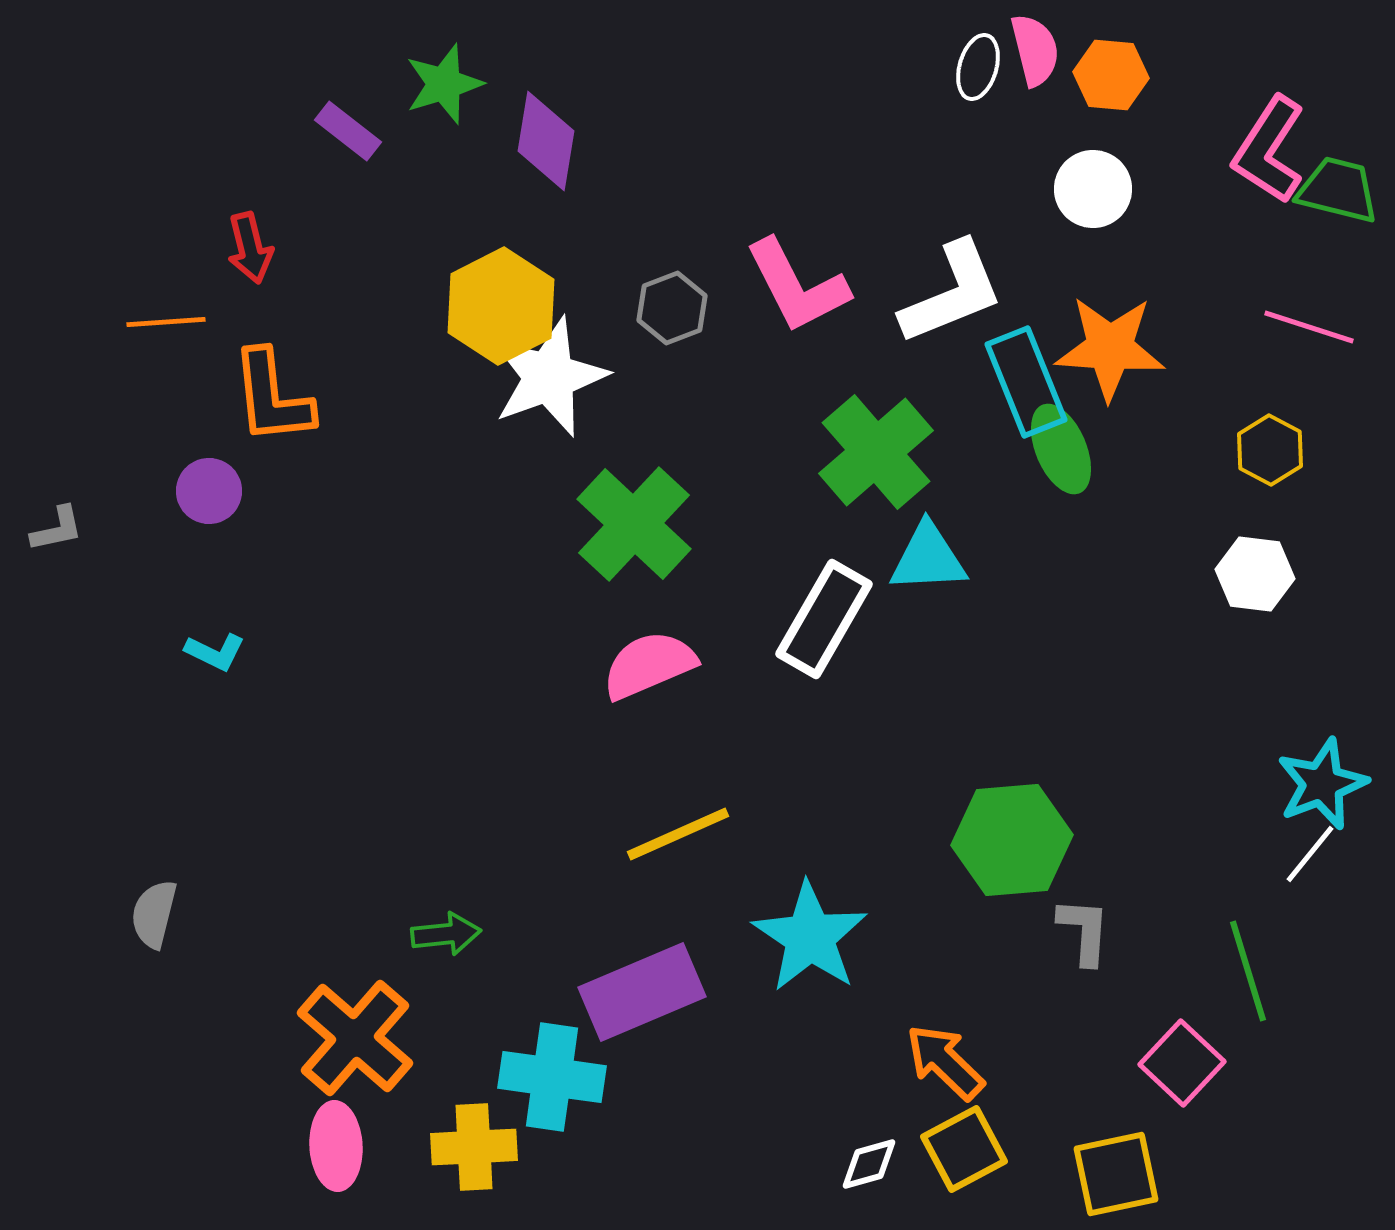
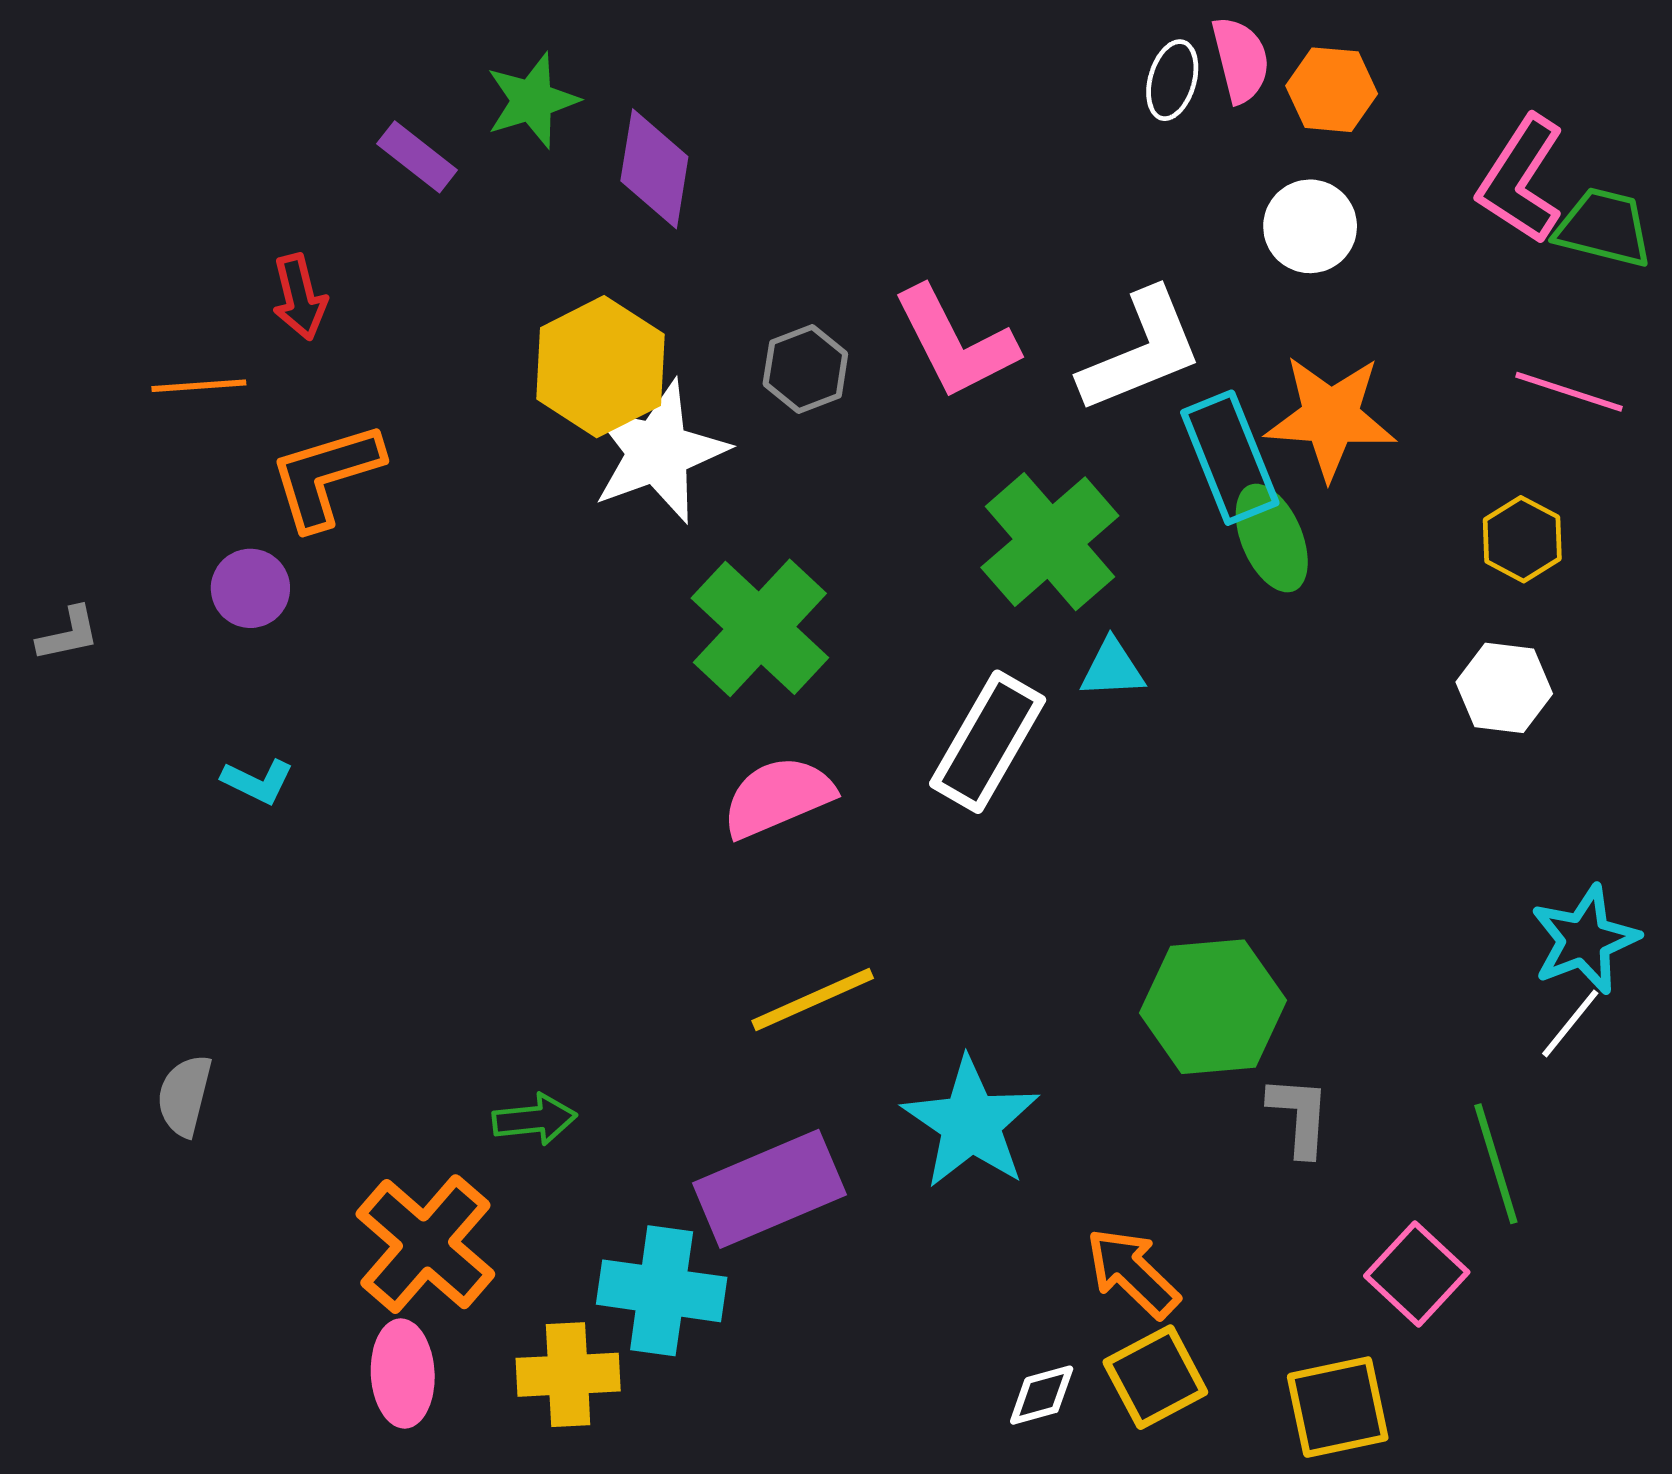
orange L-shape: (272, 397) -> (326, 476), turned 79
cyan triangle: (928, 558) -> (1112, 669), size x0.7

